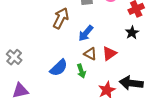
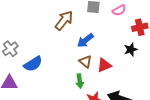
blue semicircle: (59, 68) -> (33, 64), moved
green arrow: (81, 71) -> (80, 81), moved

